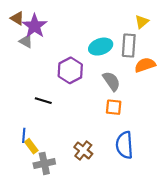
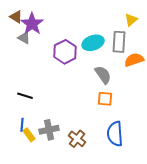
purple hexagon: (70, 70) -> (65, 52), moved
black line: (43, 101) -> (25, 96), moved
gray cross: (44, 163) -> (49, 130), moved

